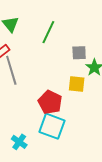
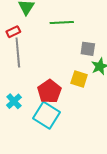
green line: (48, 32) -> (62, 22), turned 50
cyan cross: (19, 142) -> (14, 101), moved

